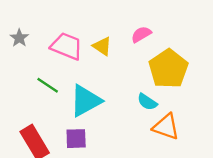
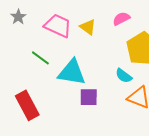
cyan triangle: (86, 101) -> (72, 72), turned 36
purple square: (76, 139) -> (89, 97), moved

